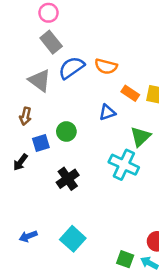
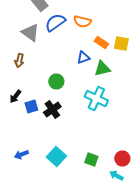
green circle: (66, 132) -> (56, 82), moved
green triangle: (140, 137) -> (102, 68), moved, turned 30
blue square: (41, 143) -> (31, 106), moved
green square: (125, 259) -> (91, 160), moved

